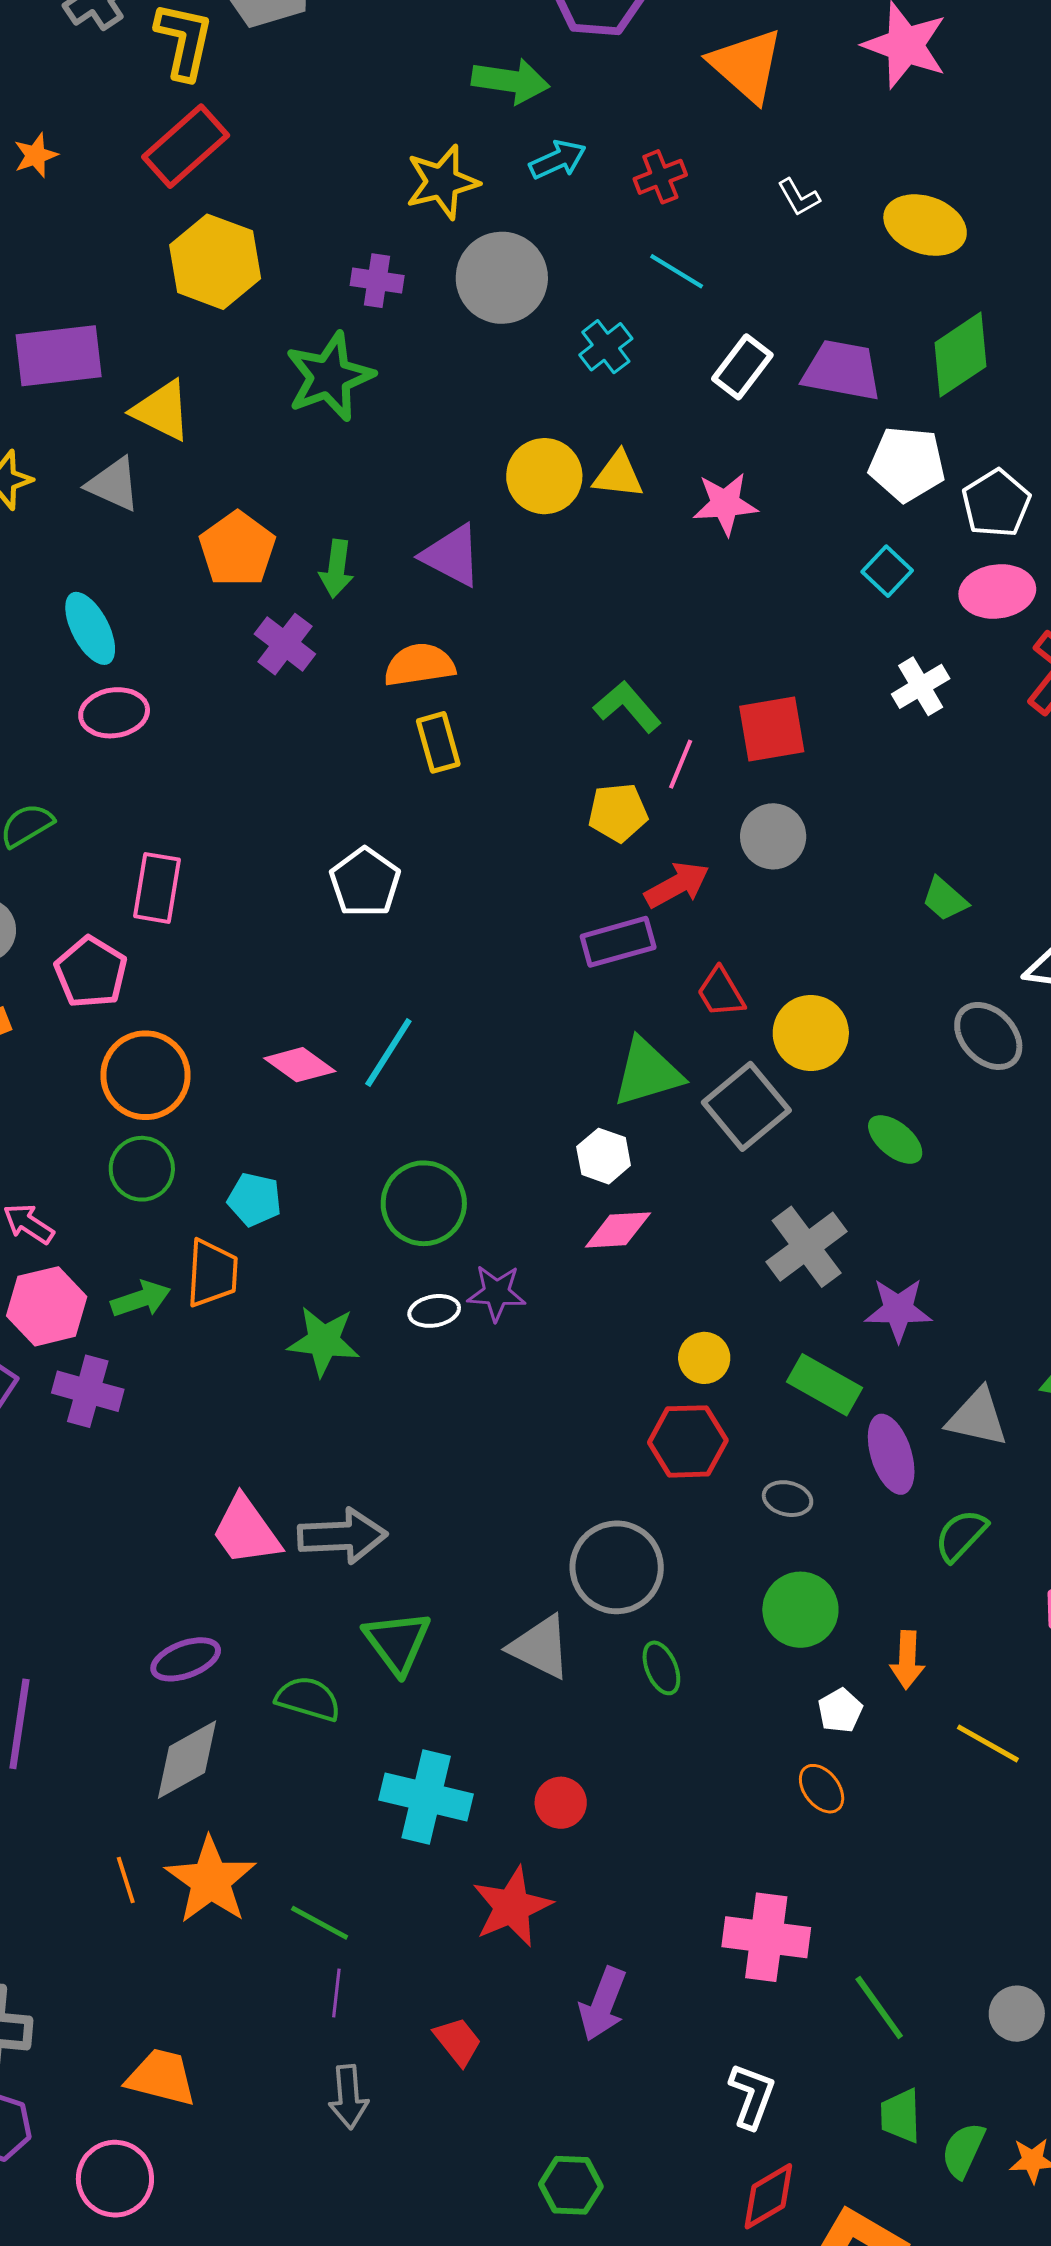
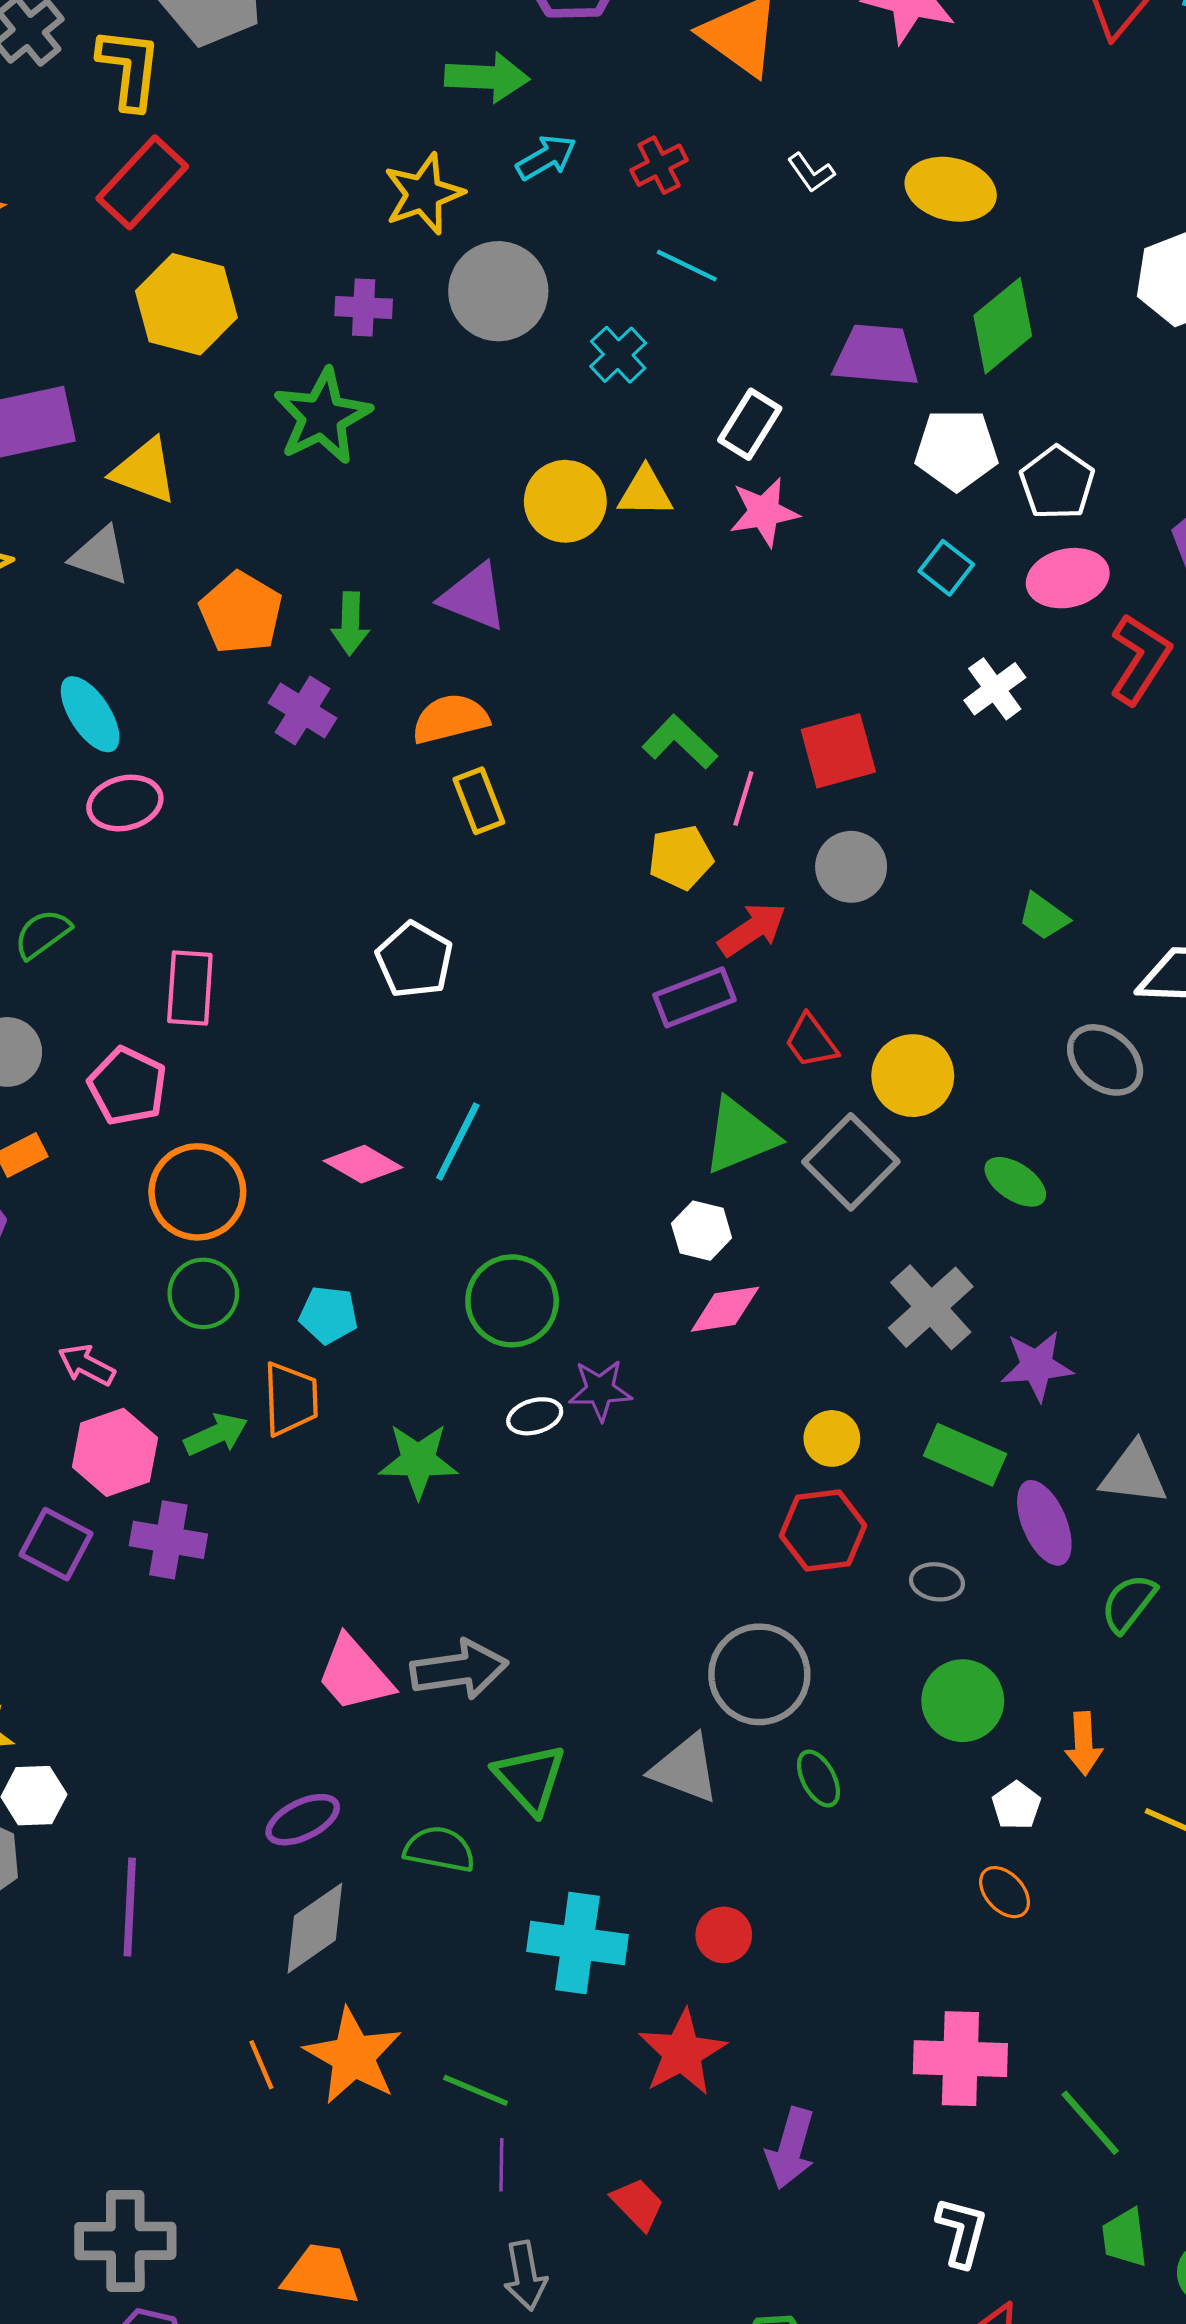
white rectangle: (742, 367) -> (750, 424), moved

